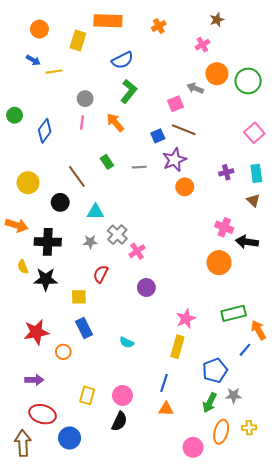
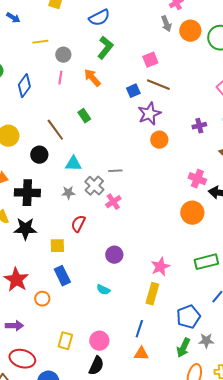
yellow line: (54, 72) -> (40, 42), moved
gray arrow: (195, 88) -> (166, 24), moved, turned -133
gray line: (139, 167) -> (115, 171), moved
purple circle: (146, 287) -> (114, 255), moved
red star: (36, 332) -> (16, 280), turned -30

